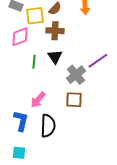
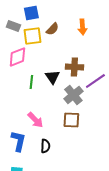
brown cross: (55, 31) -> (74, 67), moved
pink arrow: (38, 100) -> (35, 120), turned -84
black semicircle: (48, 126) -> (45, 146), size x0.6

